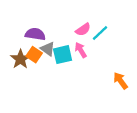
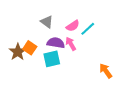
purple semicircle: (35, 34) -> (56, 43), moved
gray triangle: (48, 49) -> (47, 22), moved
cyan square: (63, 55) -> (52, 59), moved

